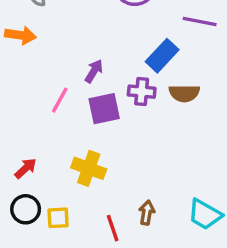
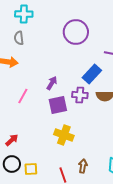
pink line: (60, 100) -> (23, 96), moved
yellow cross: (89, 168) -> (64, 135), moved

